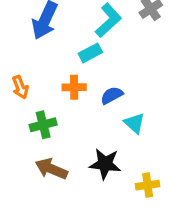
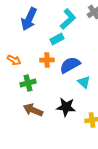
orange arrow: (20, 87) -> (14, 60), turned -40
blue semicircle: (112, 95) -> (70, 65), size x1.5

